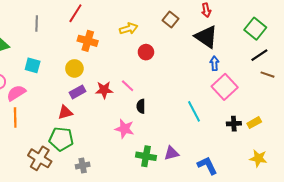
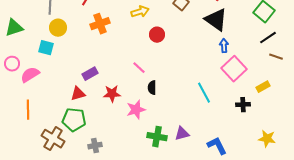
orange cross: (88, 41) -> (100, 24), turned -36
yellow circle: (74, 68) -> (58, 28), moved
red star: (104, 90) -> (112, 94), moved
orange line: (15, 117) -> (28, 110), moved
yellow rectangle: (254, 123) -> (263, 87), moved
pink star: (124, 129) -> (136, 110), turned -30

